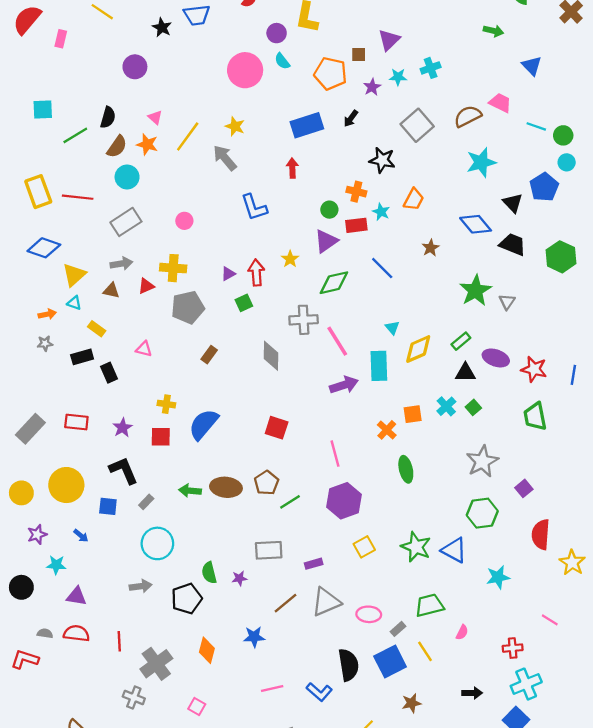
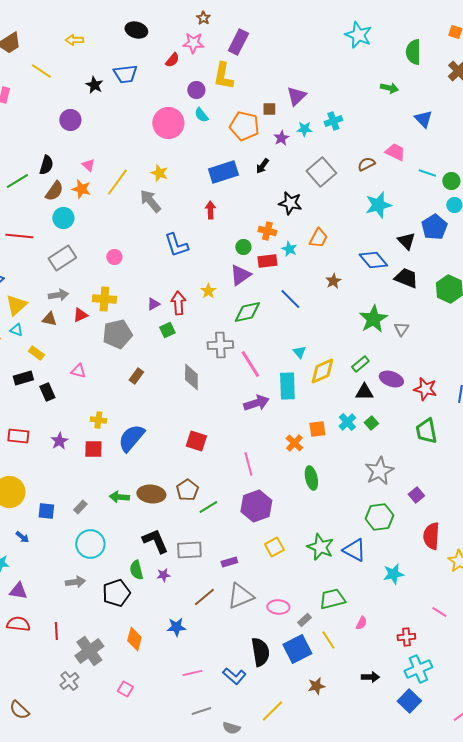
brown semicircle: (468, 116) -> (366, 164), size x0.7
black L-shape: (124, 470) -> (155, 541), moved
gray cross: (134, 697) -> (69, 681), turned 30

